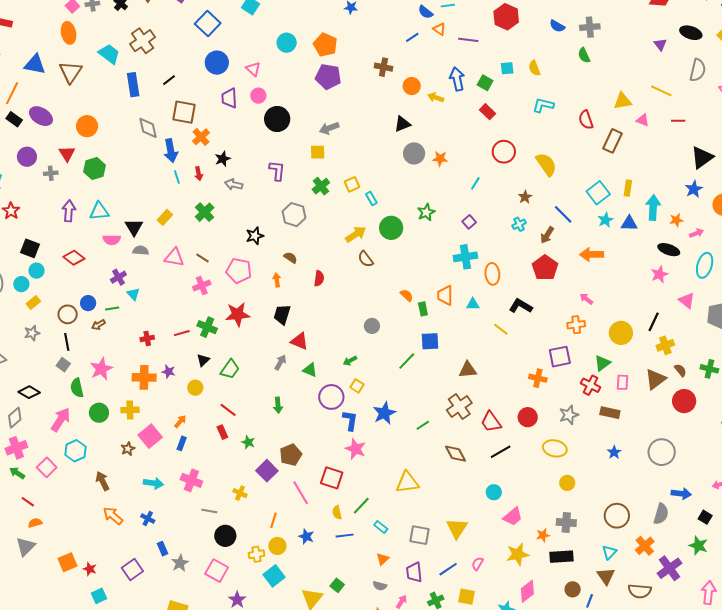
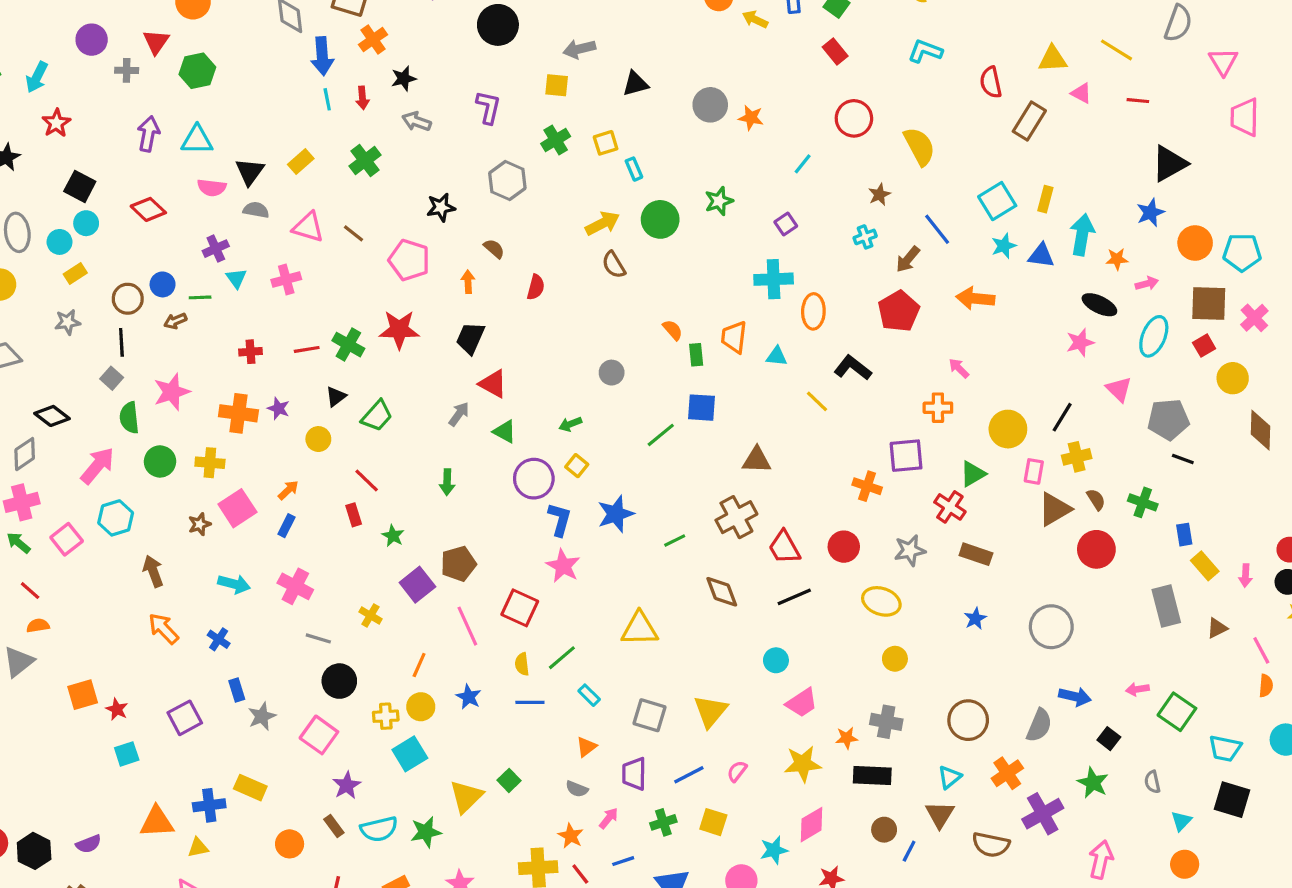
black triangle: (402, 124) -> (635, 84), moved
pink cross: (202, 285) -> (286, 279), moved
pink rectangle: (622, 382) -> (1034, 471), moved

